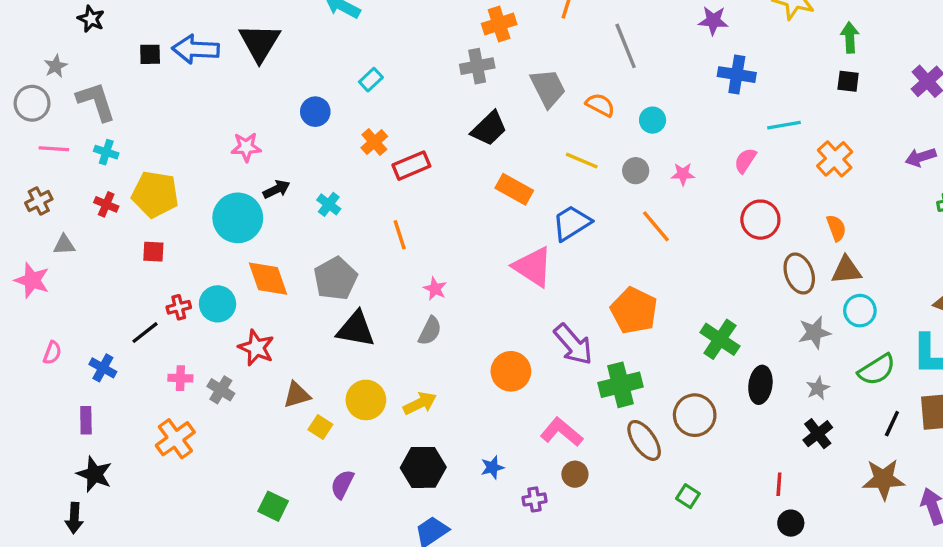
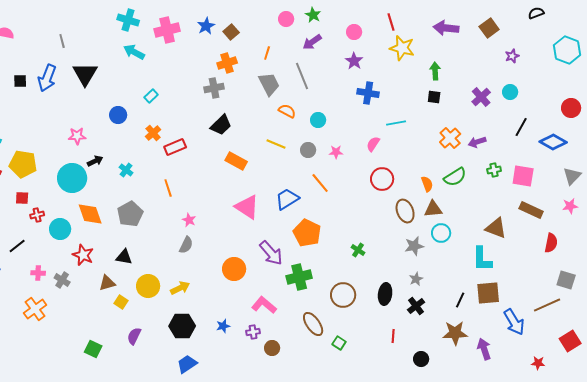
purple star: (713, 21) -> (354, 61), turned 30
blue arrow: (196, 49) -> (47, 78), turned -72
gray trapezoid: (548, 88) -> (269, 84), moved
orange cross: (835, 159) -> (450, 138), moved
blue trapezoid: (572, 223) -> (287, 199), moved
red cross: (179, 307) -> (37, 215), moved
black triangle: (356, 329) -> (124, 257), moved, size x0.7
green cross: (720, 339) -> (358, 250), size x0.6
green semicircle: (877, 370) -> (455, 177), moved
black ellipse: (760, 385) -> (385, 294), moved
brown ellipse: (644, 440) -> (313, 324), moved
brown circle: (575, 474) -> (272, 348), moved
purple cross: (534, 499) -> (253, 332), moved
black circle: (791, 523) -> (421, 359), moved

